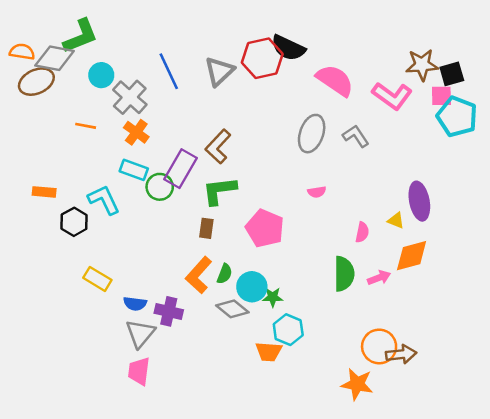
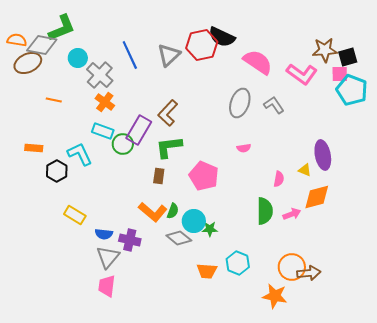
orange line: (86, 126) -> (54, 100), moved
orange L-shape: (199, 275) -> (153, 212), turned -92
cyan hexagon: (288, 330) -> (238, 263), moved

